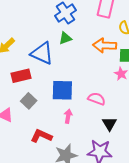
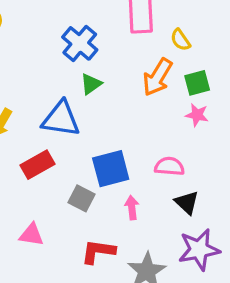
orange arrow: (105, 45) -> (157, 77), turned -45
gray square: (29, 101) -> (82, 198), moved
black triangle: (109, 124) -> (187, 203), moved

